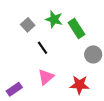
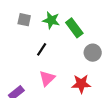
gray square: (28, 25) -> (24, 20), moved, turned -32
black line: (42, 48) -> (42, 49), turned 72

